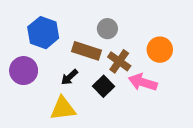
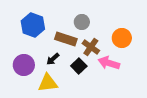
purple circle: (24, 71) -> (24, 65), moved

